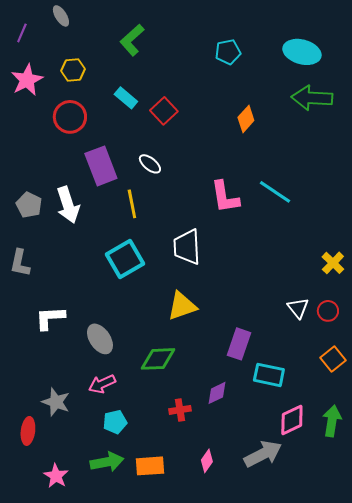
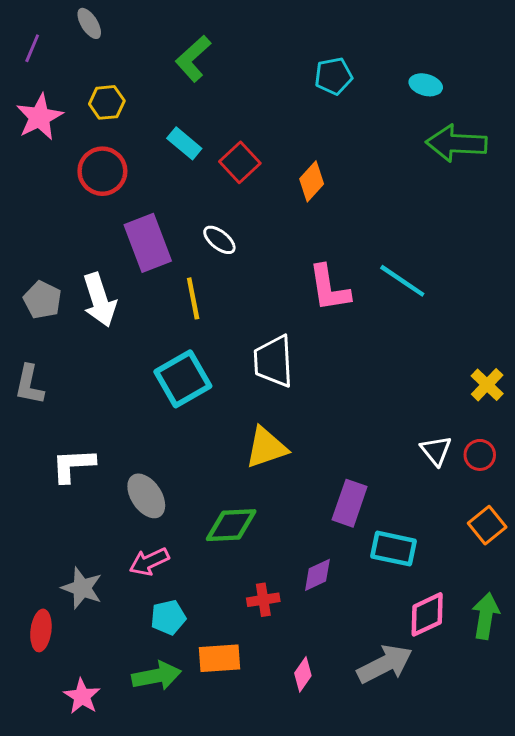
cyan ellipse: (302, 52) -> (426, 85), moved, size x0.6
orange diamond: (246, 119) -> (312, 181), moved
orange rectangle: (150, 466) -> (219, 658), moved

